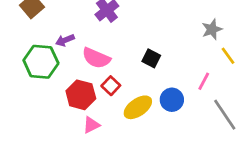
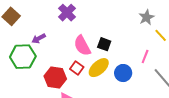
pink semicircle: (96, 58) -> (82, 46), moved, turned 45
yellow ellipse: (138, 107) -> (99, 68), moved

